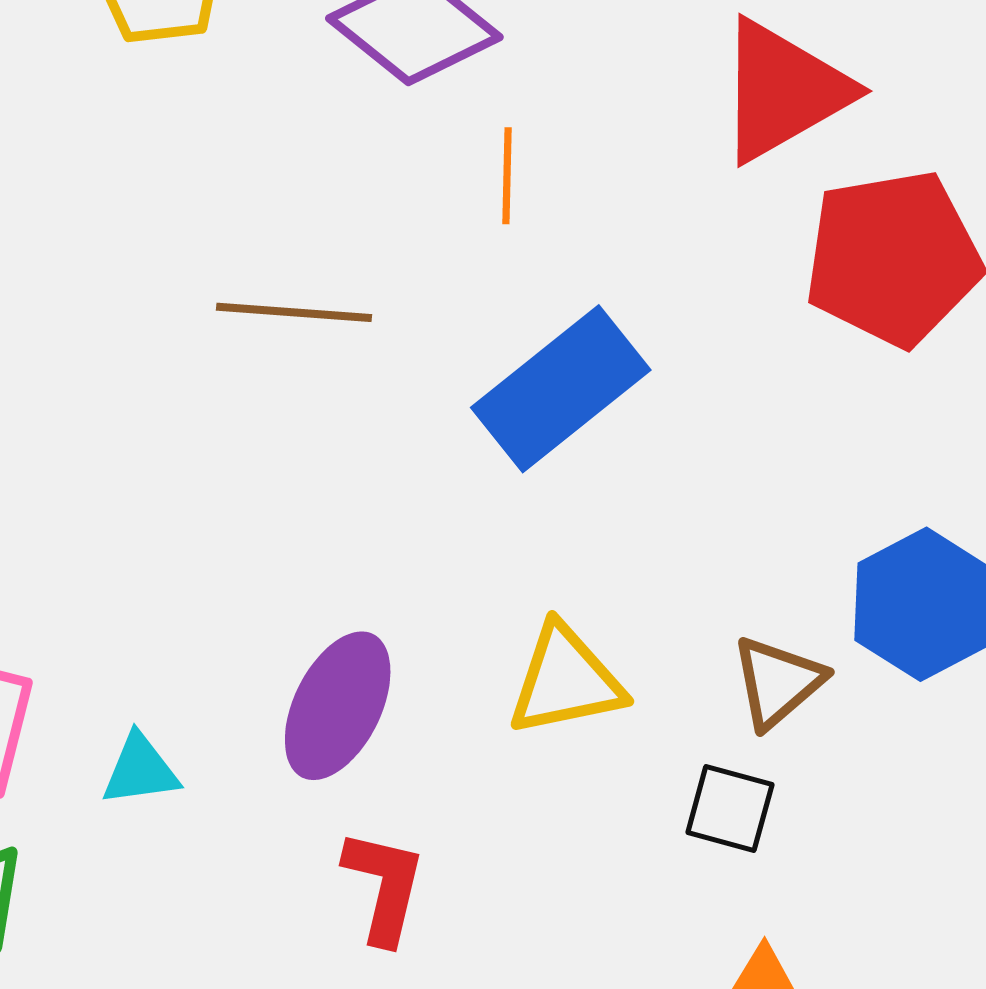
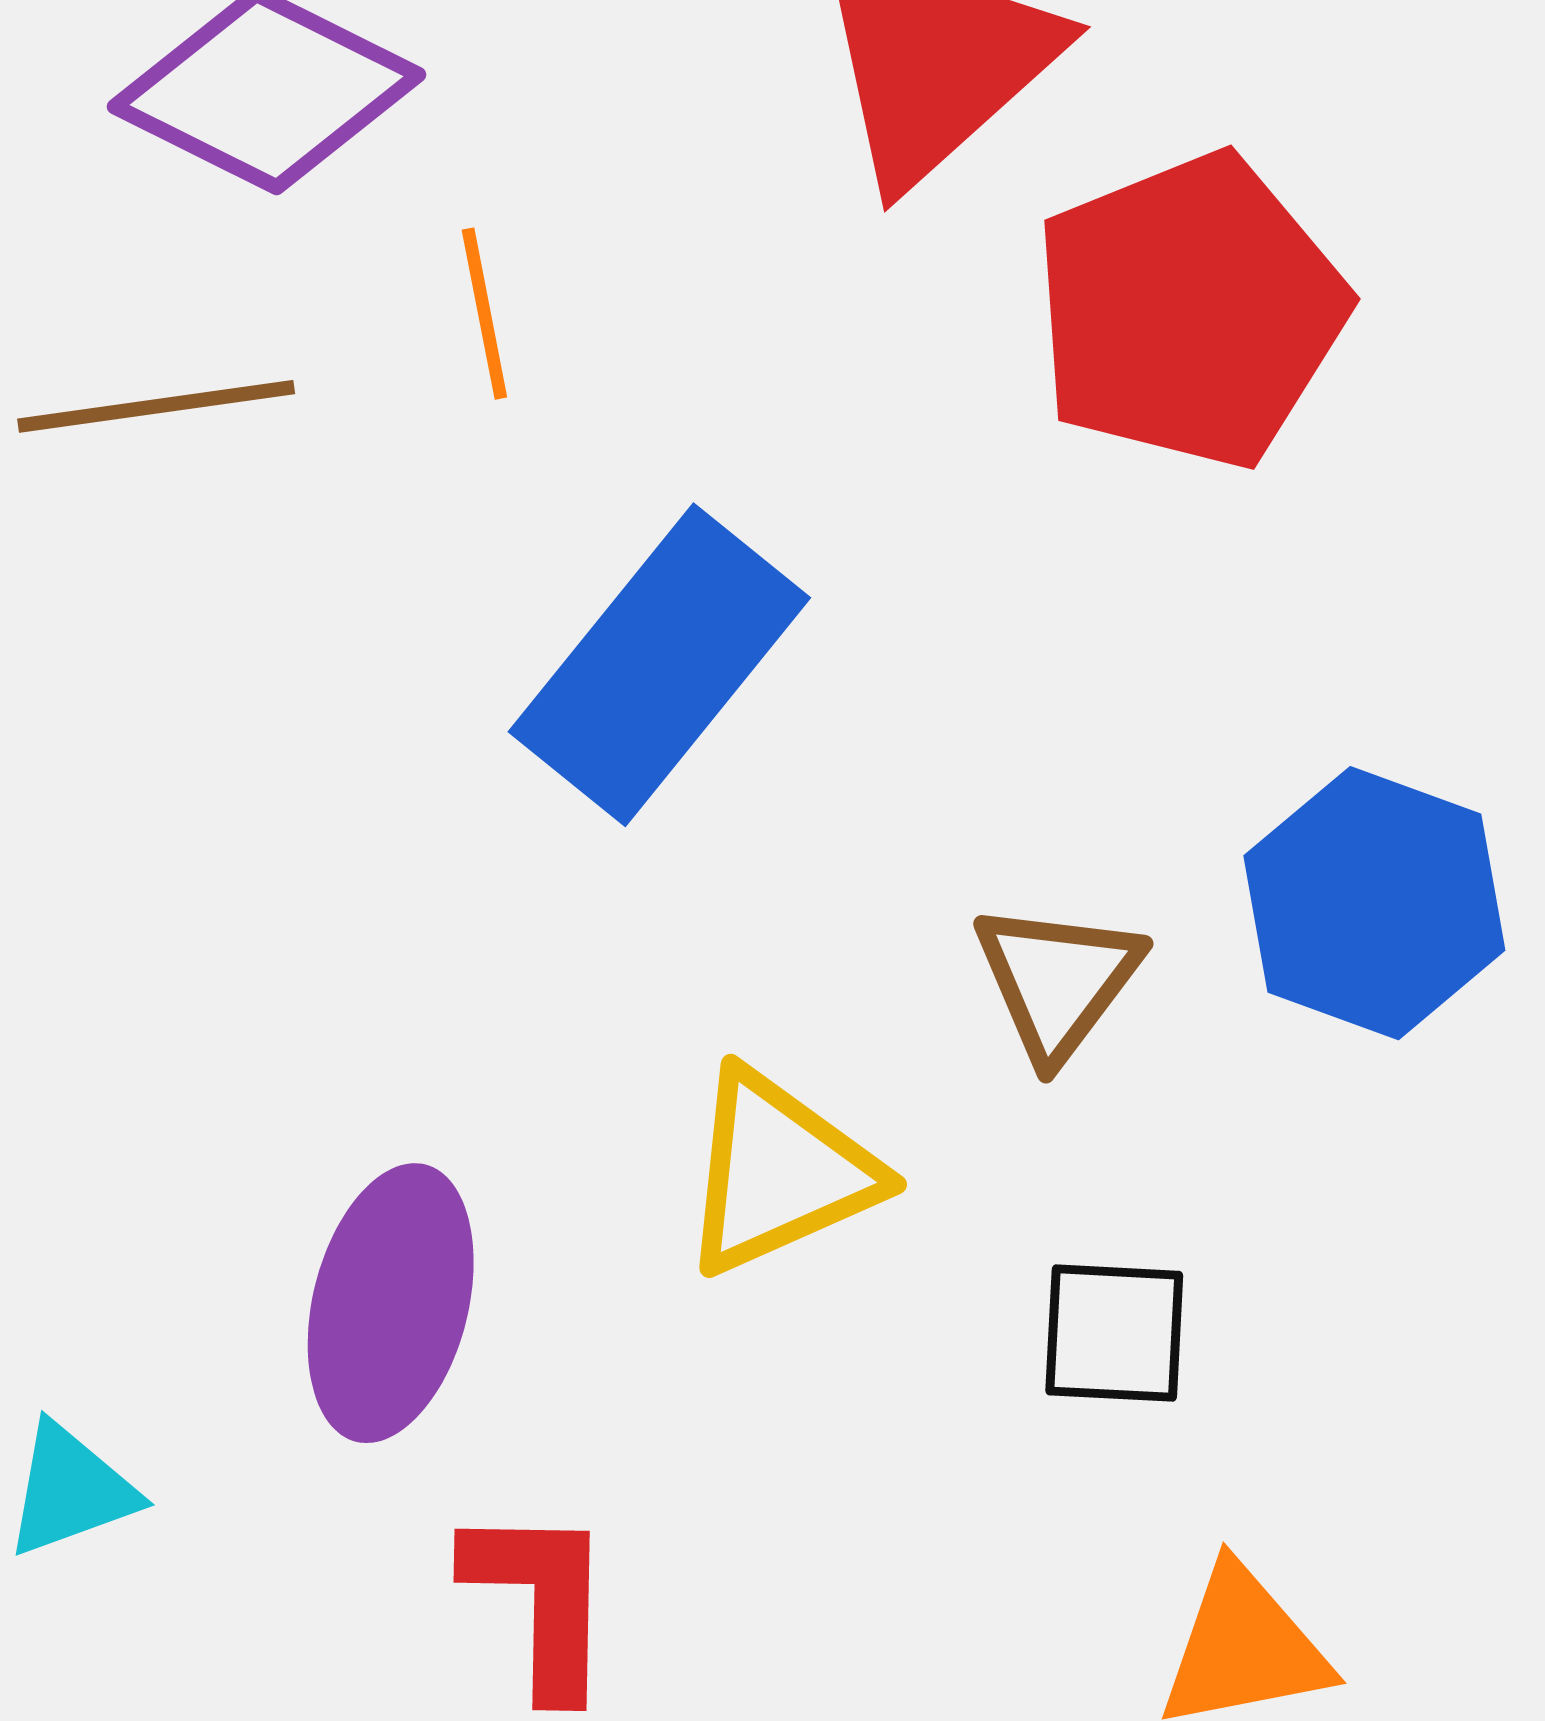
brown line: (294, 312) -> (156, 406), moved
brown triangle: (778, 682) -> (1057, 981), moved

